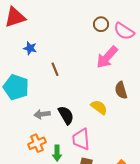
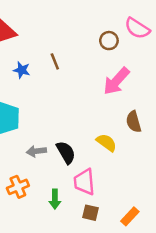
pink semicircle: (124, 31) -> (137, 28), moved
brown line: (55, 69) -> (55, 61), moved
orange cross: (37, 143) -> (18, 187), moved

